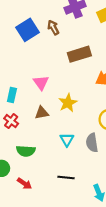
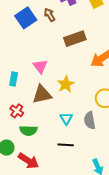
brown triangle: (42, 113) -> (42, 94), size x1.5
red cross: (11, 121) -> (17, 111), moved
black line: (66, 177) -> (66, 145), moved
red arrow: (24, 183) -> (28, 161), size x1.5

